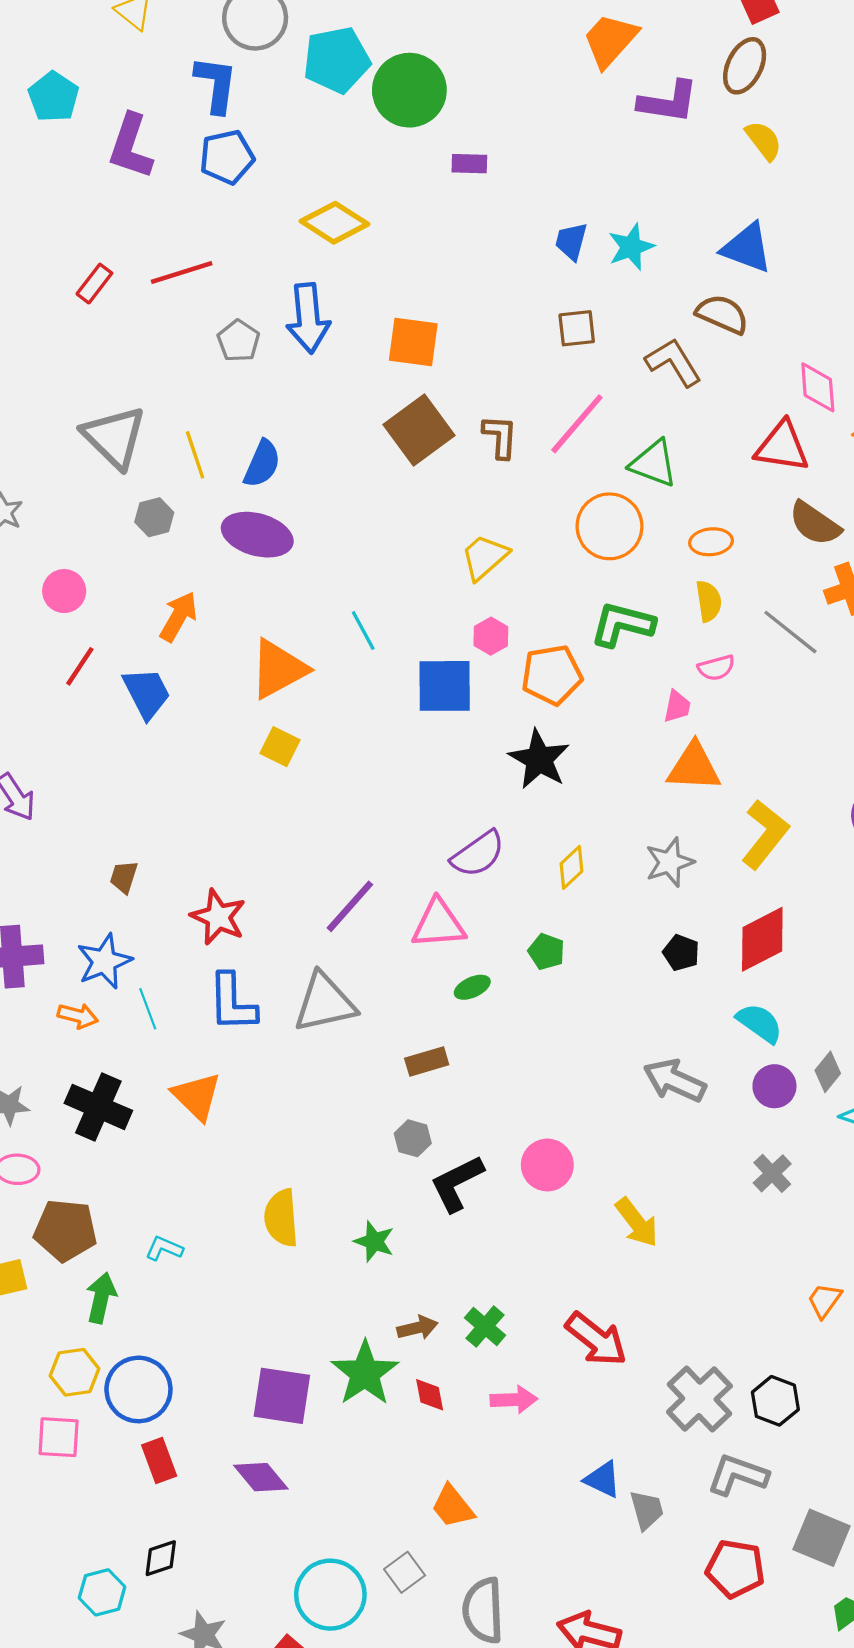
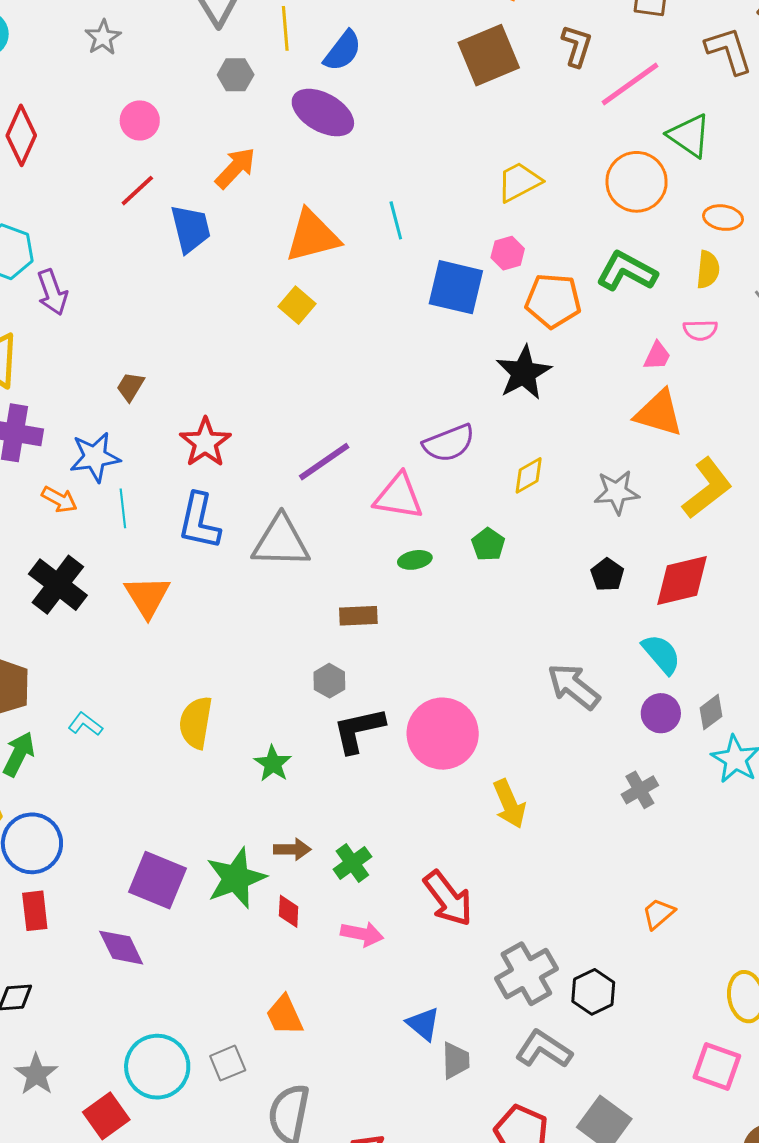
brown L-shape: (500, 437) -> (577, 46), moved
pink circle: (547, 1165) -> (443, 734), size x1.5

